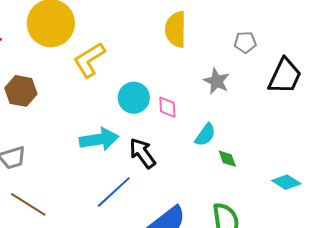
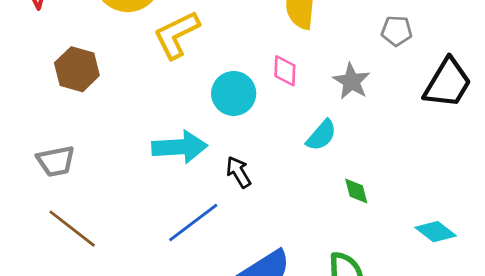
pink diamond: (167, 107) -> (285, 71), moved
cyan semicircle: (205, 135) -> (321, 135), moved
black arrow: (142, 153) -> (238, 172), size x0.7

